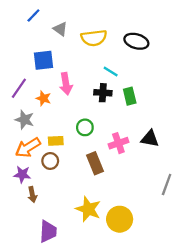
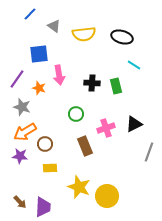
cyan line: (111, 71) -> (134, 65), moved
black triangle: (150, 139) -> (134, 124), turned -36
yellow rectangle: (56, 141) -> (50, 168), moved
gray line: (167, 184) -> (149, 152), moved
brown arrow: (32, 195) -> (20, 202), moved, turned -32

